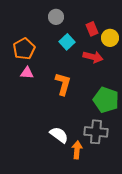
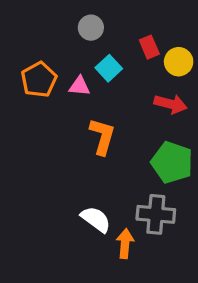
red arrow: (93, 57) -> (170, 104), moved
pink triangle: (27, 73) -> (80, 86), moved

